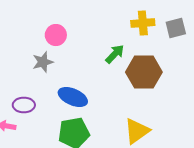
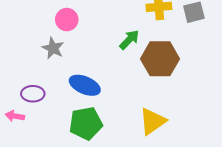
gray star: (43, 62) -> (53, 48), turned -30

